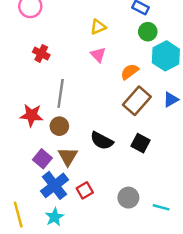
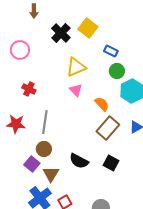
yellow triangle: (98, 27) -> (76, 67), size x1.5
orange semicircle: (130, 72) -> (102, 104), turned 84
red star: (31, 115) -> (16, 124), moved
purple square: (42, 159) -> (32, 164), moved

